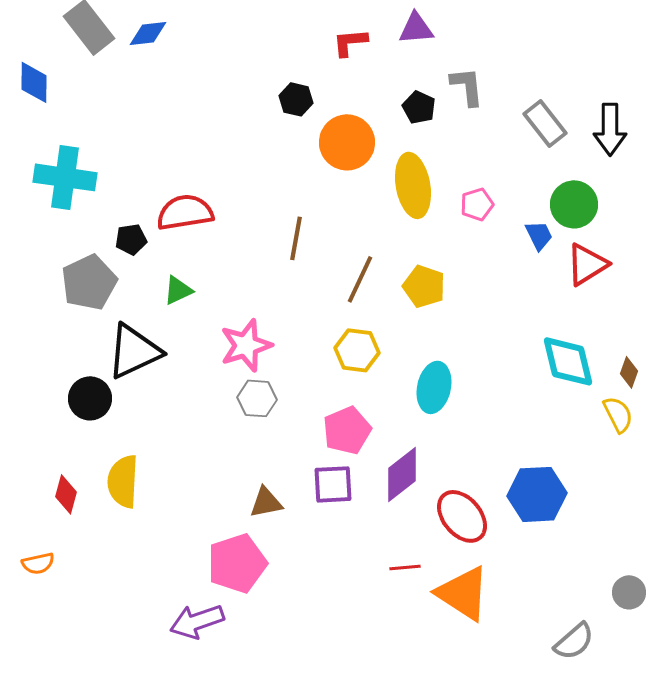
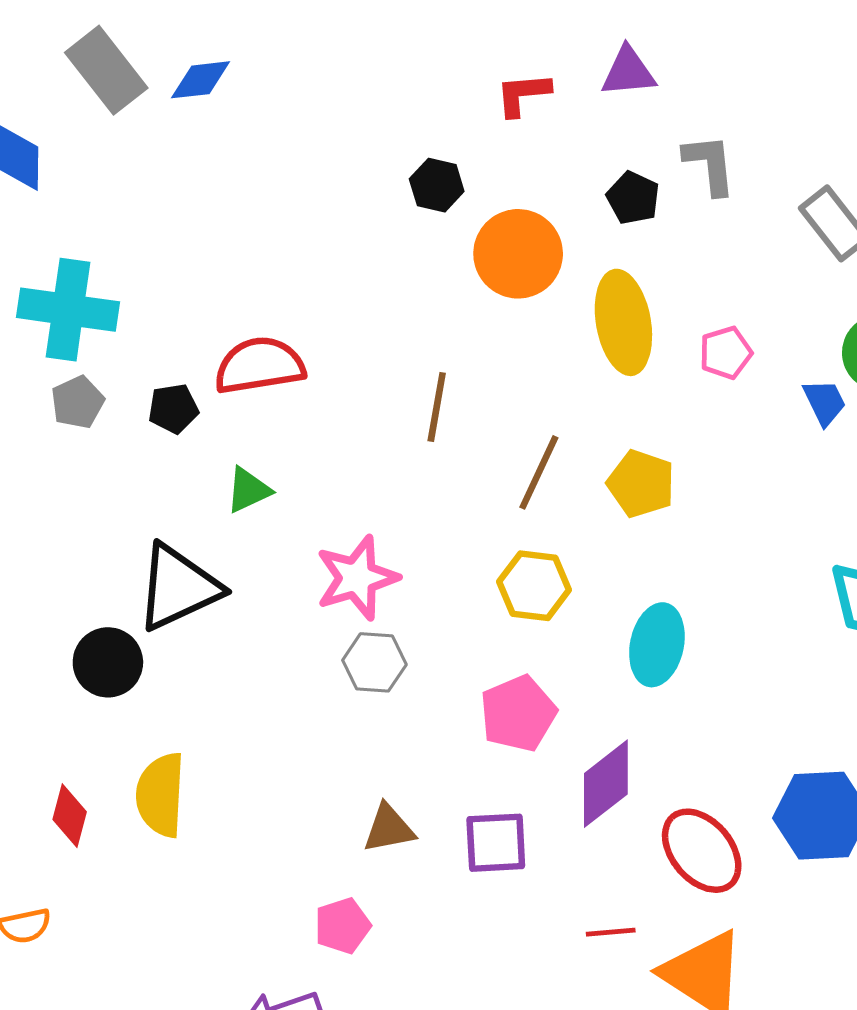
gray pentagon: (89, 282) -> (78, 402), moved, size x0.6
purple square: (333, 484) -> (496, 843), moved
pink pentagon: (237, 563) -> (343, 926), size x0.6

